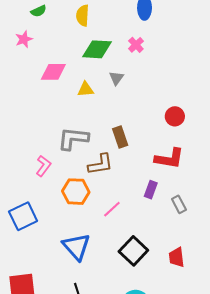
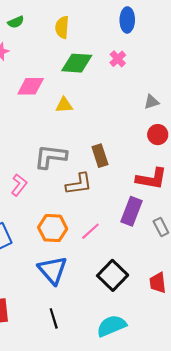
gray triangle: (116, 78) -> (151, 102), moved, turned 35
purple rectangle: (151, 190) -> (131, 211), size x1.5
orange hexagon: (76, 192) -> (53, 228), moved

